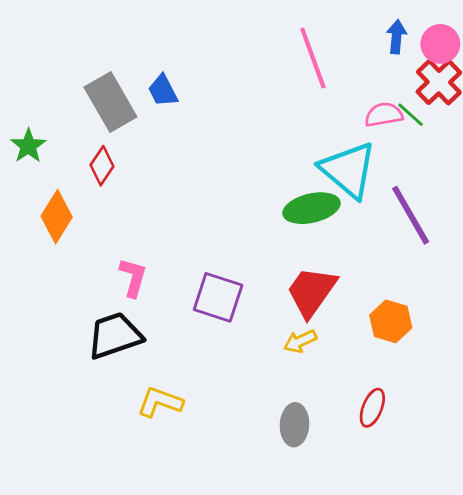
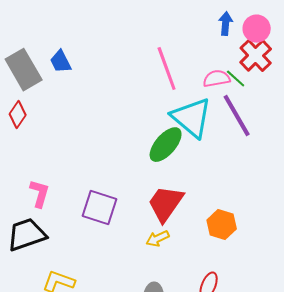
pink line: (313, 58) -> (167, 69), moved
green ellipse: (311, 208) -> (166, 145), turned -36
purple line: (411, 215) -> (237, 116), moved

